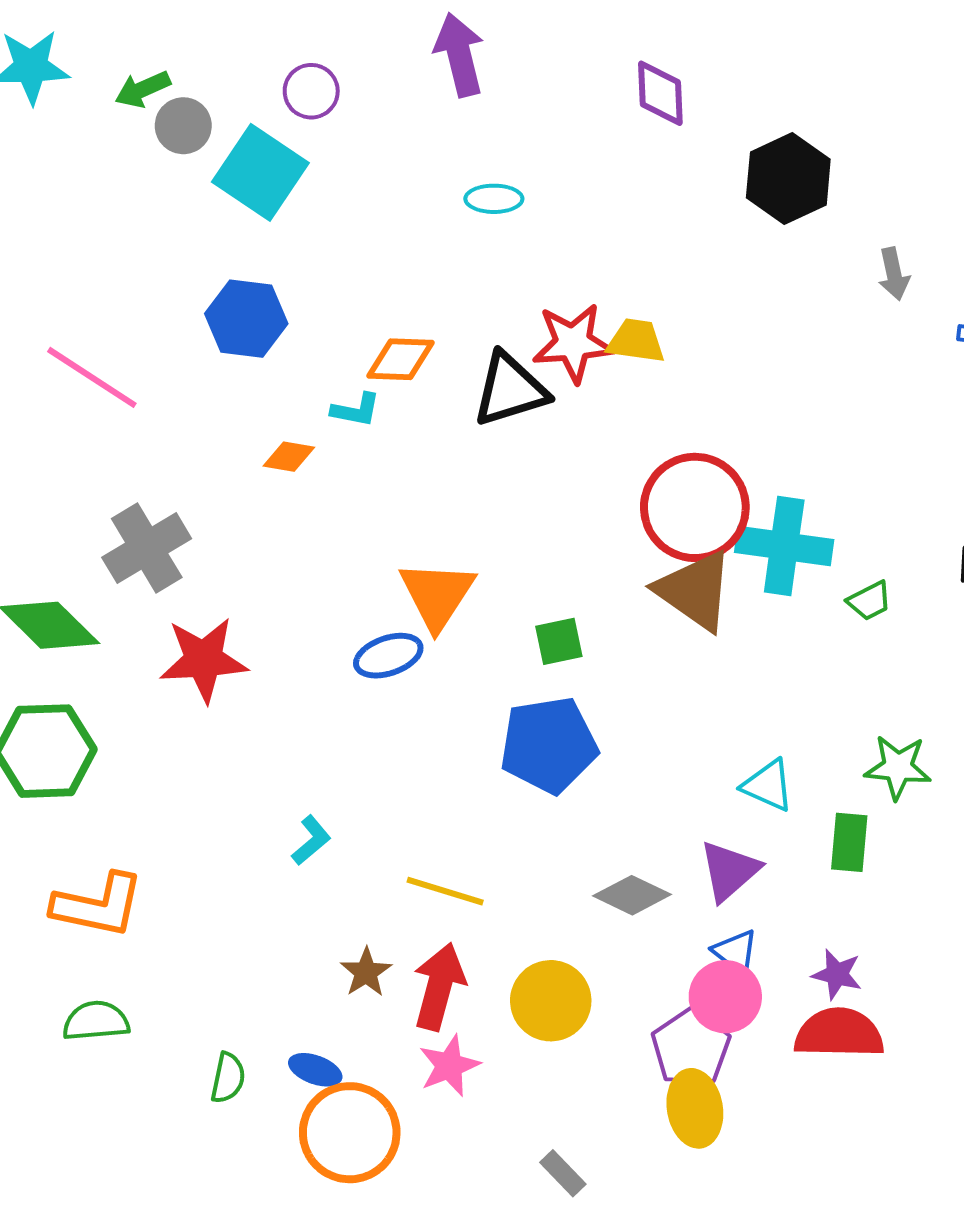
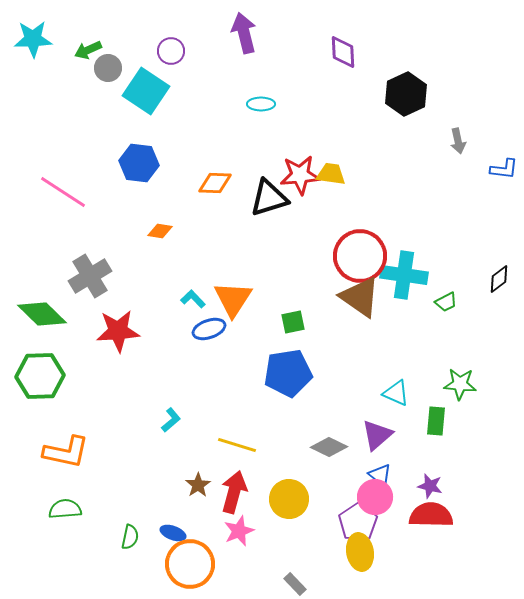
cyan L-shape: (356, 410) -> (193, 299), moved, turned -145

